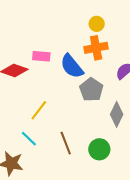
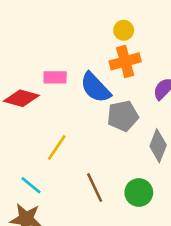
gray pentagon: (91, 90) -> (123, 116), turned 30
cyan line: (29, 139) -> (31, 185), moved

